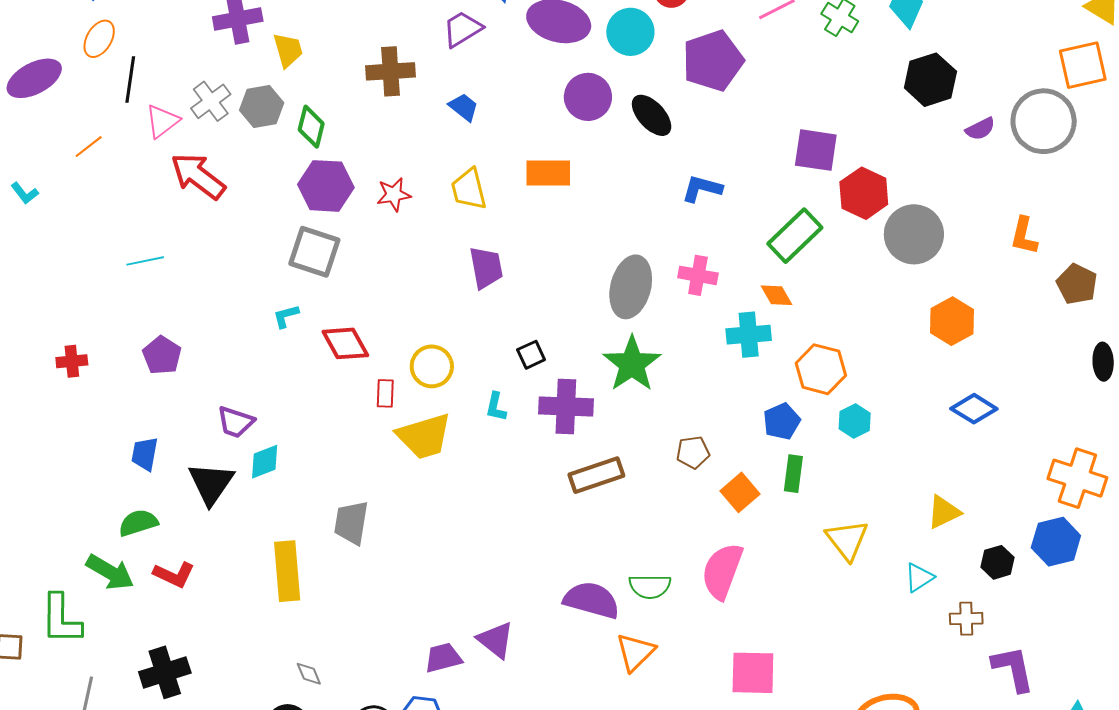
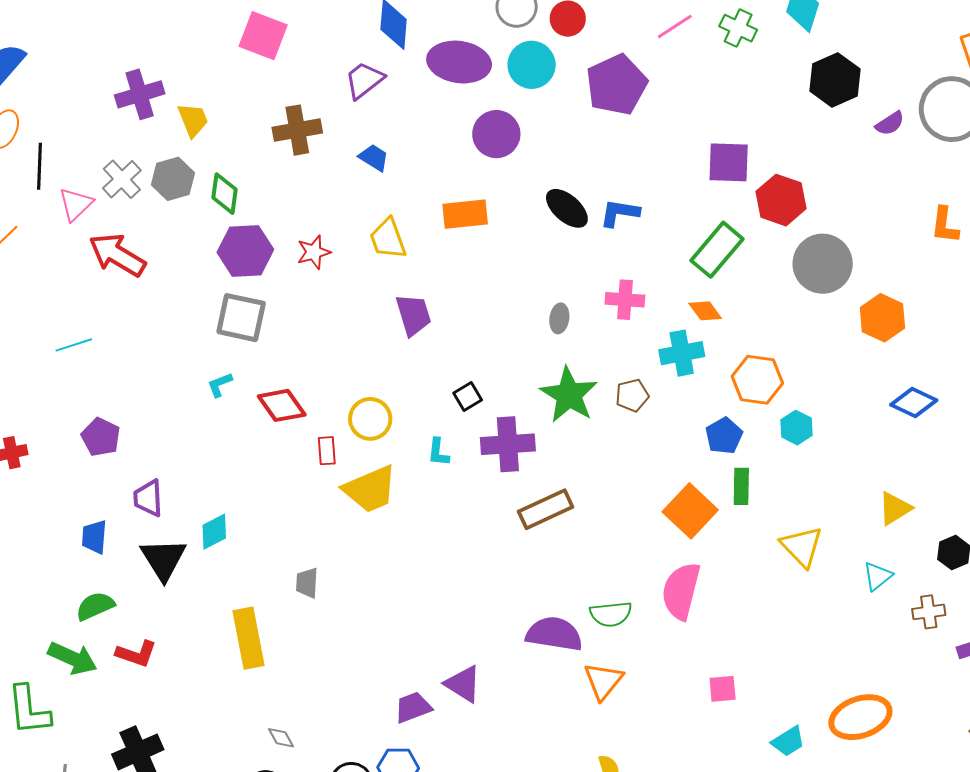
black ellipse: (652, 115) -> (567, 208), moved
gray circle: (914, 234) -> (823, 264), moved
gray ellipse: (631, 287) -> (559, 318), size x0.5
purple trapezoid: (235, 422) -> (148, 498), moved, turned 75
brown pentagon: (693, 452) -> (632, 395), moved
orange square: (740, 492) -> (690, 511), size x1.4
gray trapezoid: (351, 523) -> (307, 583), size x0.7
pink square: (753, 673) -> (723, 689), size x0.6

